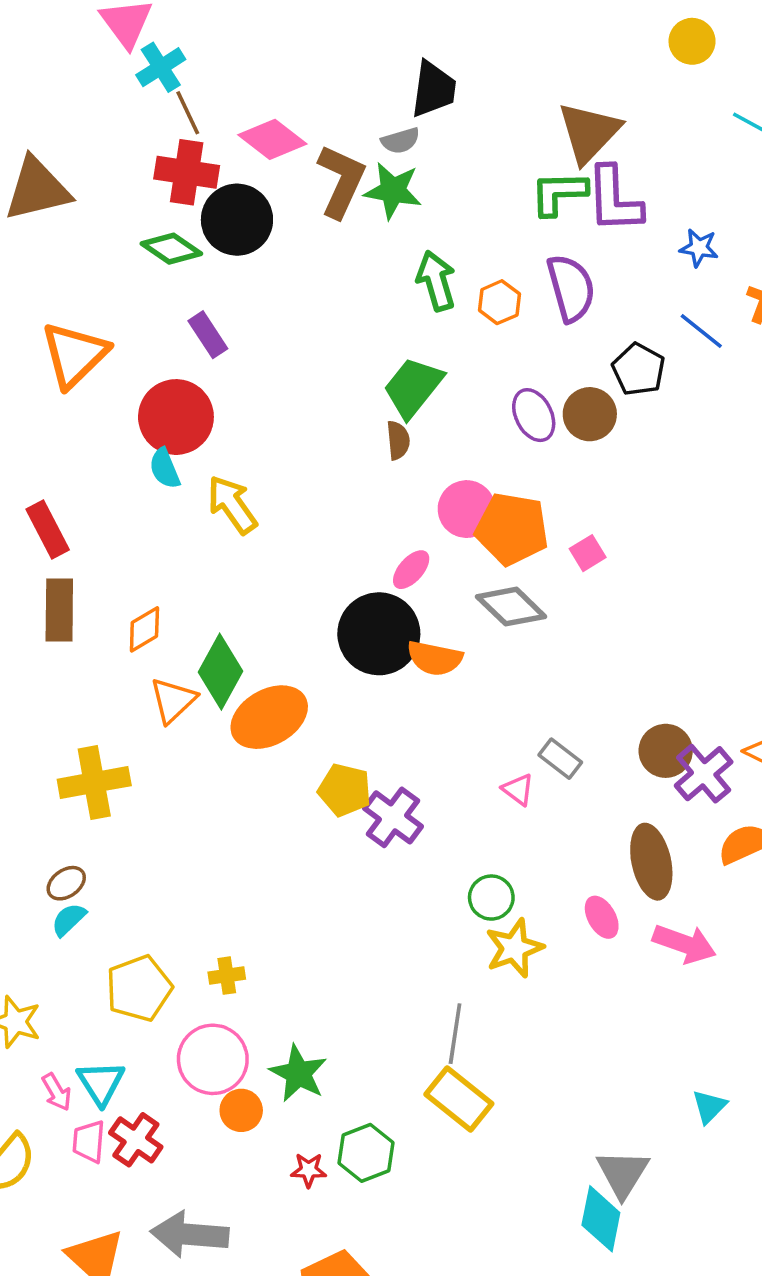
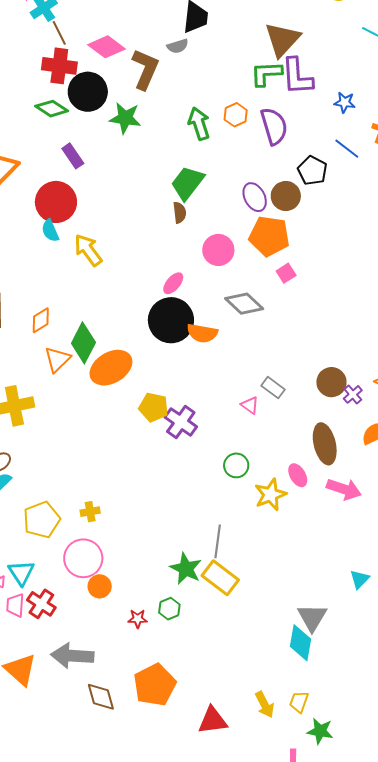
green star: (393, 191) -> (125, 118), moved
orange hexagon: (499, 302) -> (236, 115), moved
orange pentagon: (512, 529) -> (269, 236), moved
pink ellipse: (411, 570) -> (173, 283), moved
purple cross: (704, 774) -> (353, 394), size x0.6
yellow star: (514, 948) -> (271, 495), moved
green star: (298, 1073) -> (186, 569), moved
green hexagon: (366, 1153) -> (169, 609), size x0.7

